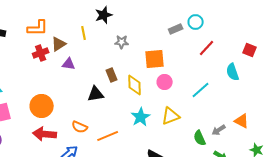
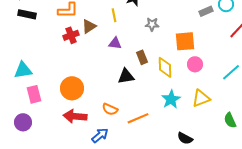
purple triangle: (69, 64) -> (115, 43), moved

